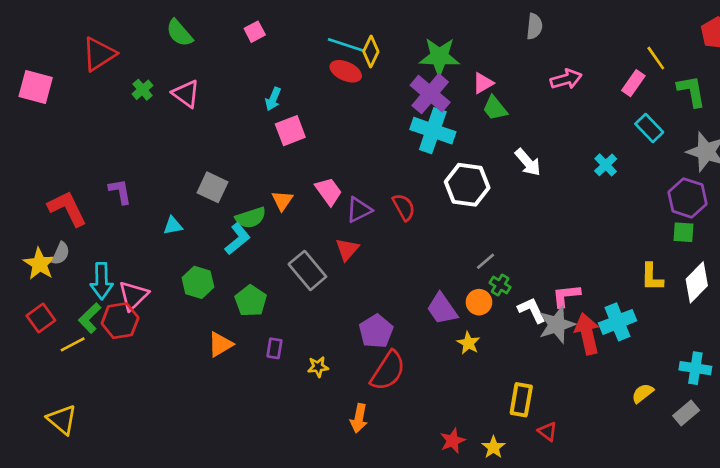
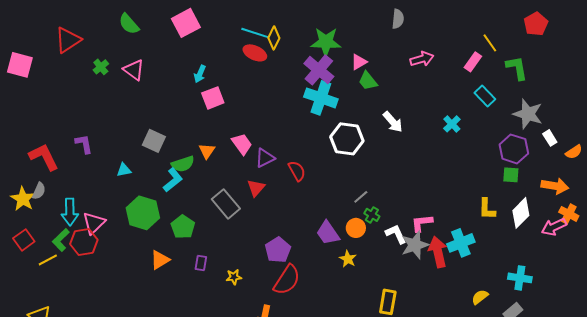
pink square: (255, 32) -> (186, 23), size x1.8
red semicircle: (404, 207) -> (297, 171), moved
green hexagon: (198, 282) -> (143, 213), size x1.4

